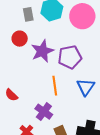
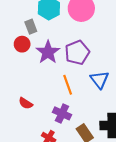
gray rectangle: (28, 14) -> (31, 27), moved

